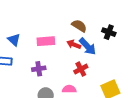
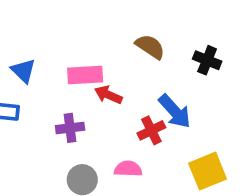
red arrow: (74, 44) -> (108, 95), moved
blue arrow: (88, 47) -> (175, 111), moved

